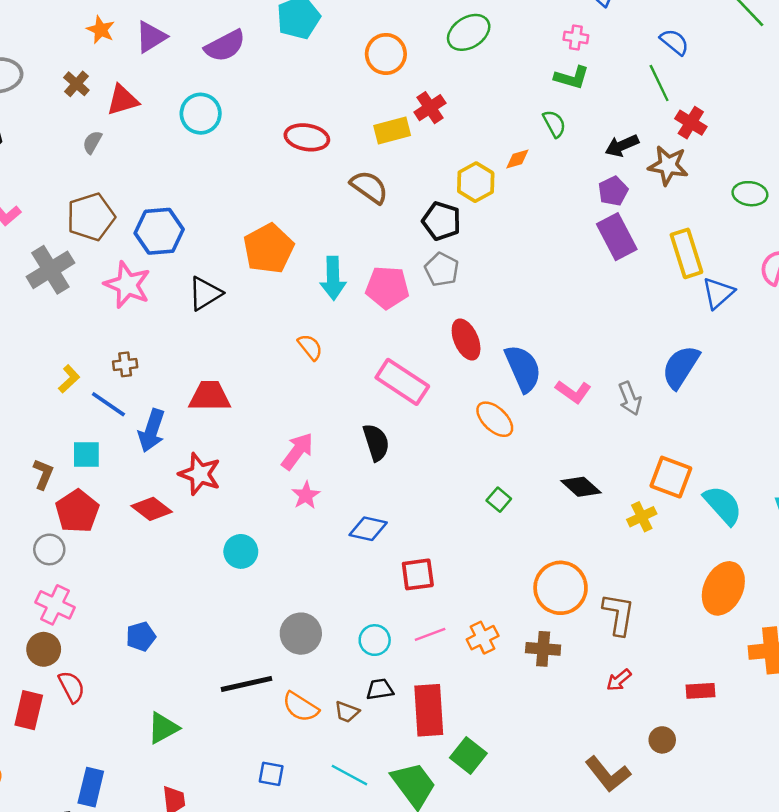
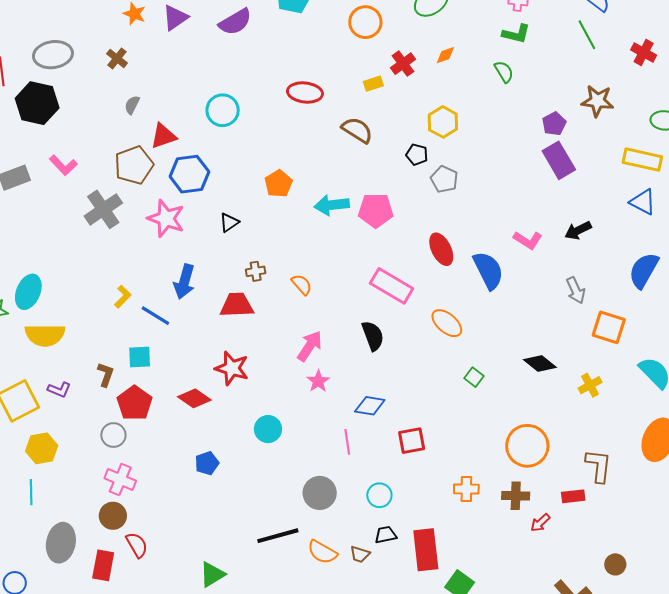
red triangle: (122, 100) -> (163, 136), moved
cyan circle: (201, 114) -> (223, 110), moved
red cross: (691, 123) -> (644, 53), moved
yellow rectangle: (392, 131) -> (373, 84), size x0.7
black arrow: (622, 146) -> (578, 230), moved
orange diamond: (517, 159) -> (445, 55), moved
black pentagon: (442, 221) -> (417, 155), size x0.7
orange pentagon: (269, 249) -> (278, 184), size x0.7
yellow rectangle: (686, 253) -> (642, 160), moved, turned -57
gray pentagon: (442, 269) -> (444, 179), moved
cyan arrow: (333, 278) -> (332, 205), turned 88
black triangle: (205, 293) -> (229, 222), size x0.7
blue triangle: (718, 293) -> (643, 202), turned -48
orange semicircle: (310, 347) -> (302, 285), moved
brown cross: (125, 364) -> (256, 271), moved
blue semicircle: (681, 367) -> (644, 270), moved
pink L-shape: (573, 392) -> (528, 240), moved
orange ellipse: (495, 419) -> (447, 323), moved
blue arrow: (152, 431) -> (184, 282), moved
orange square: (671, 477) -> (609, 327), moved
brown L-shape: (619, 614) -> (598, 466), moved
pink line: (430, 634) -> (347, 442), moved, turned -75
blue pentagon: (141, 637) -> (207, 463), moved
orange cross: (483, 638) -> (466, 489), turned 30
red arrow: (619, 680) -> (540, 523), moved
red rectangle: (701, 691) -> (573, 496), moved

